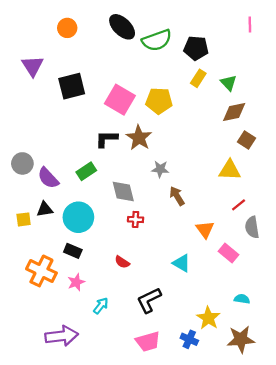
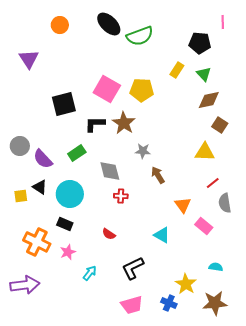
black pentagon: (196, 48) -> (200, 43), moved
black square: (72, 86) -> (64, 104), moved
black triangle: (45, 209) -> (40, 187), turned 42
purple arrow: (62, 336) -> (25, 285), moved

